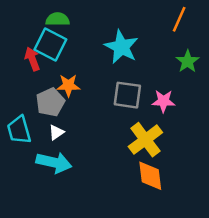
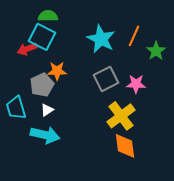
orange line: (179, 19) -> (134, 36), moved
red arrow: (32, 59) -> (27, 49), turned -90
gray square: (127, 95) -> (106, 79), turned -35

